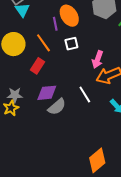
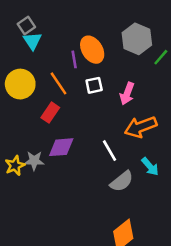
pink arrow: (98, 59) -> (127, 94), moved
gray star: (15, 95) -> (34, 161), moved
gray semicircle: (57, 107) -> (122, 181), moved

